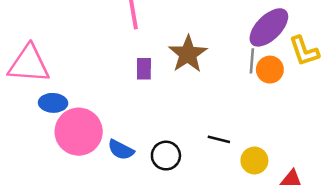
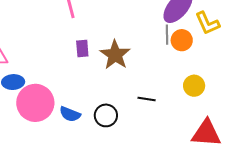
brown star: (188, 54) -> (115, 55), moved
yellow circle: (254, 161) -> (194, 86), moved

